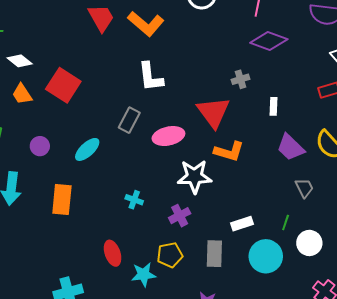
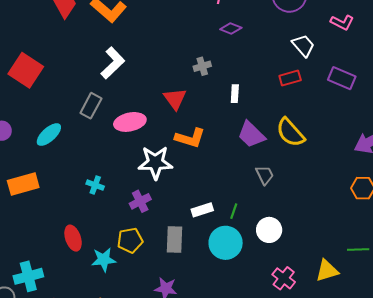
purple diamond: (269, 41) -> (231, 28), size x0.6
white L-shape: (151, 77) -> (113, 63), turned -128
red triangle: (213, 112) -> (175, 99), size x0.7
orange rectangle: (62, 199) -> (23, 184), turned 68
green line: (286, 222) -> (234, 211), moved

